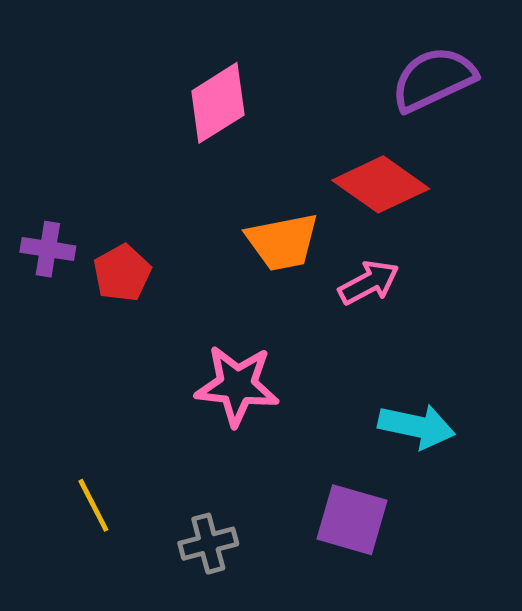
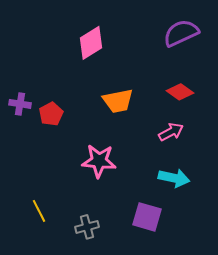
red diamond: (381, 184) -> (180, 92), moved, size x0.7
pink arrow: (369, 283) -> (171, 132), moved

